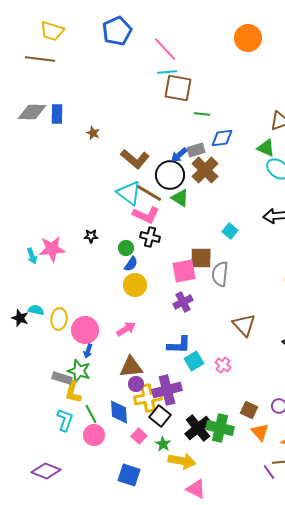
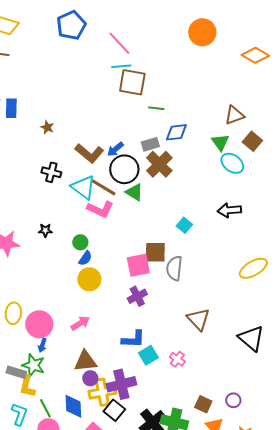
green triangle: (266, 148) -> (220, 142), turned 30
blue arrow: (179, 155) -> (115, 149), moved
black cross: (150, 237) -> (51, 172), moved

